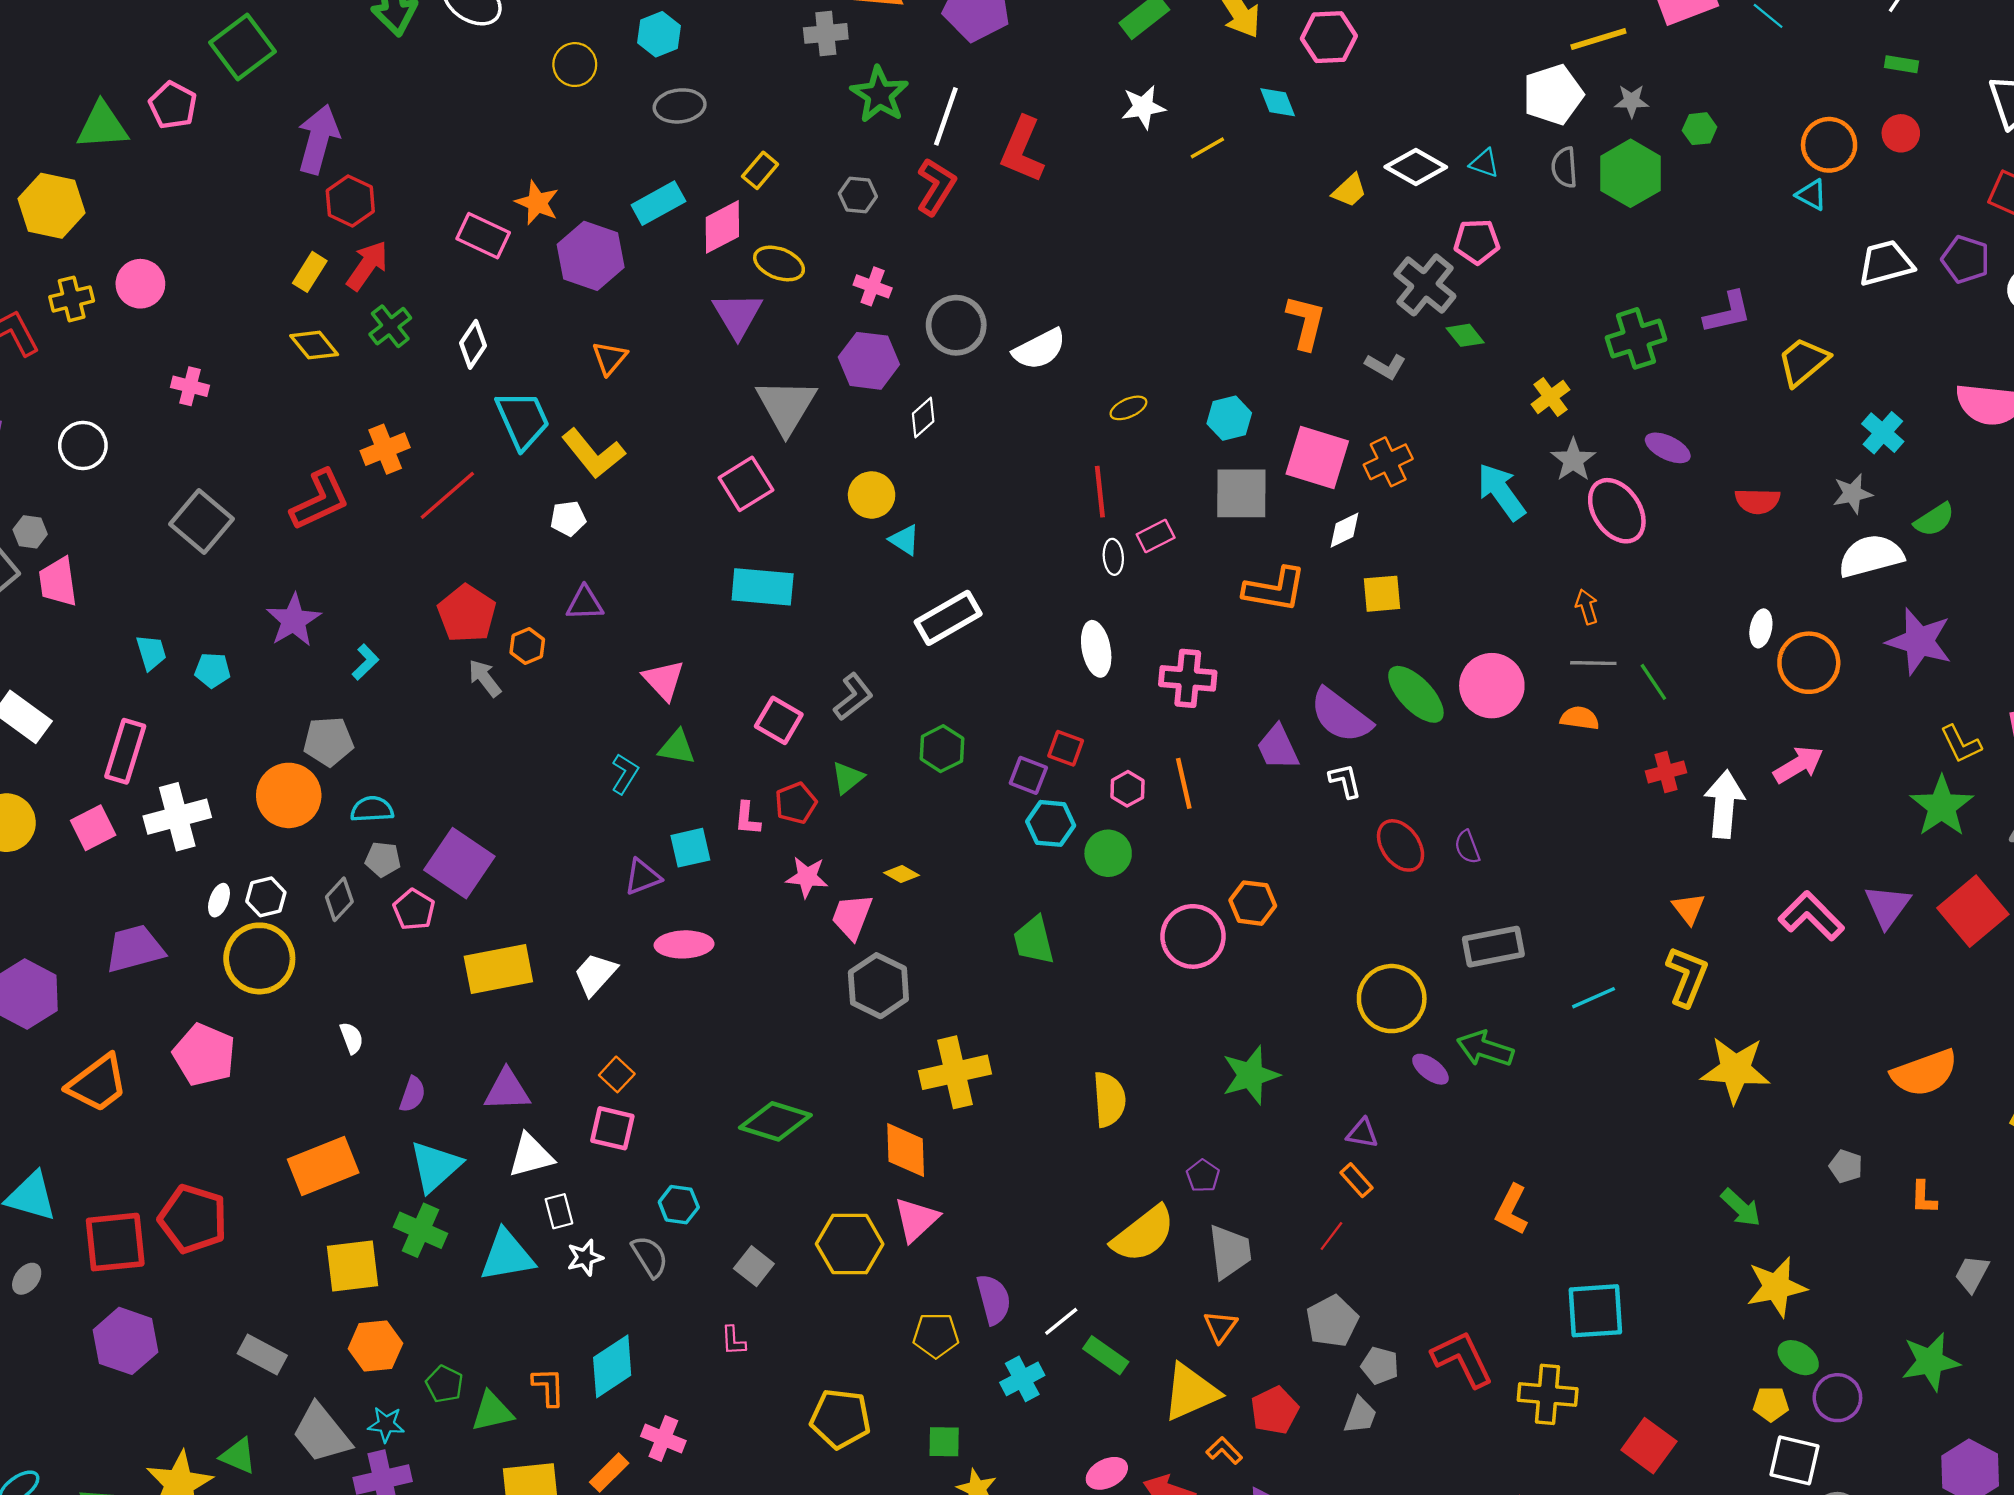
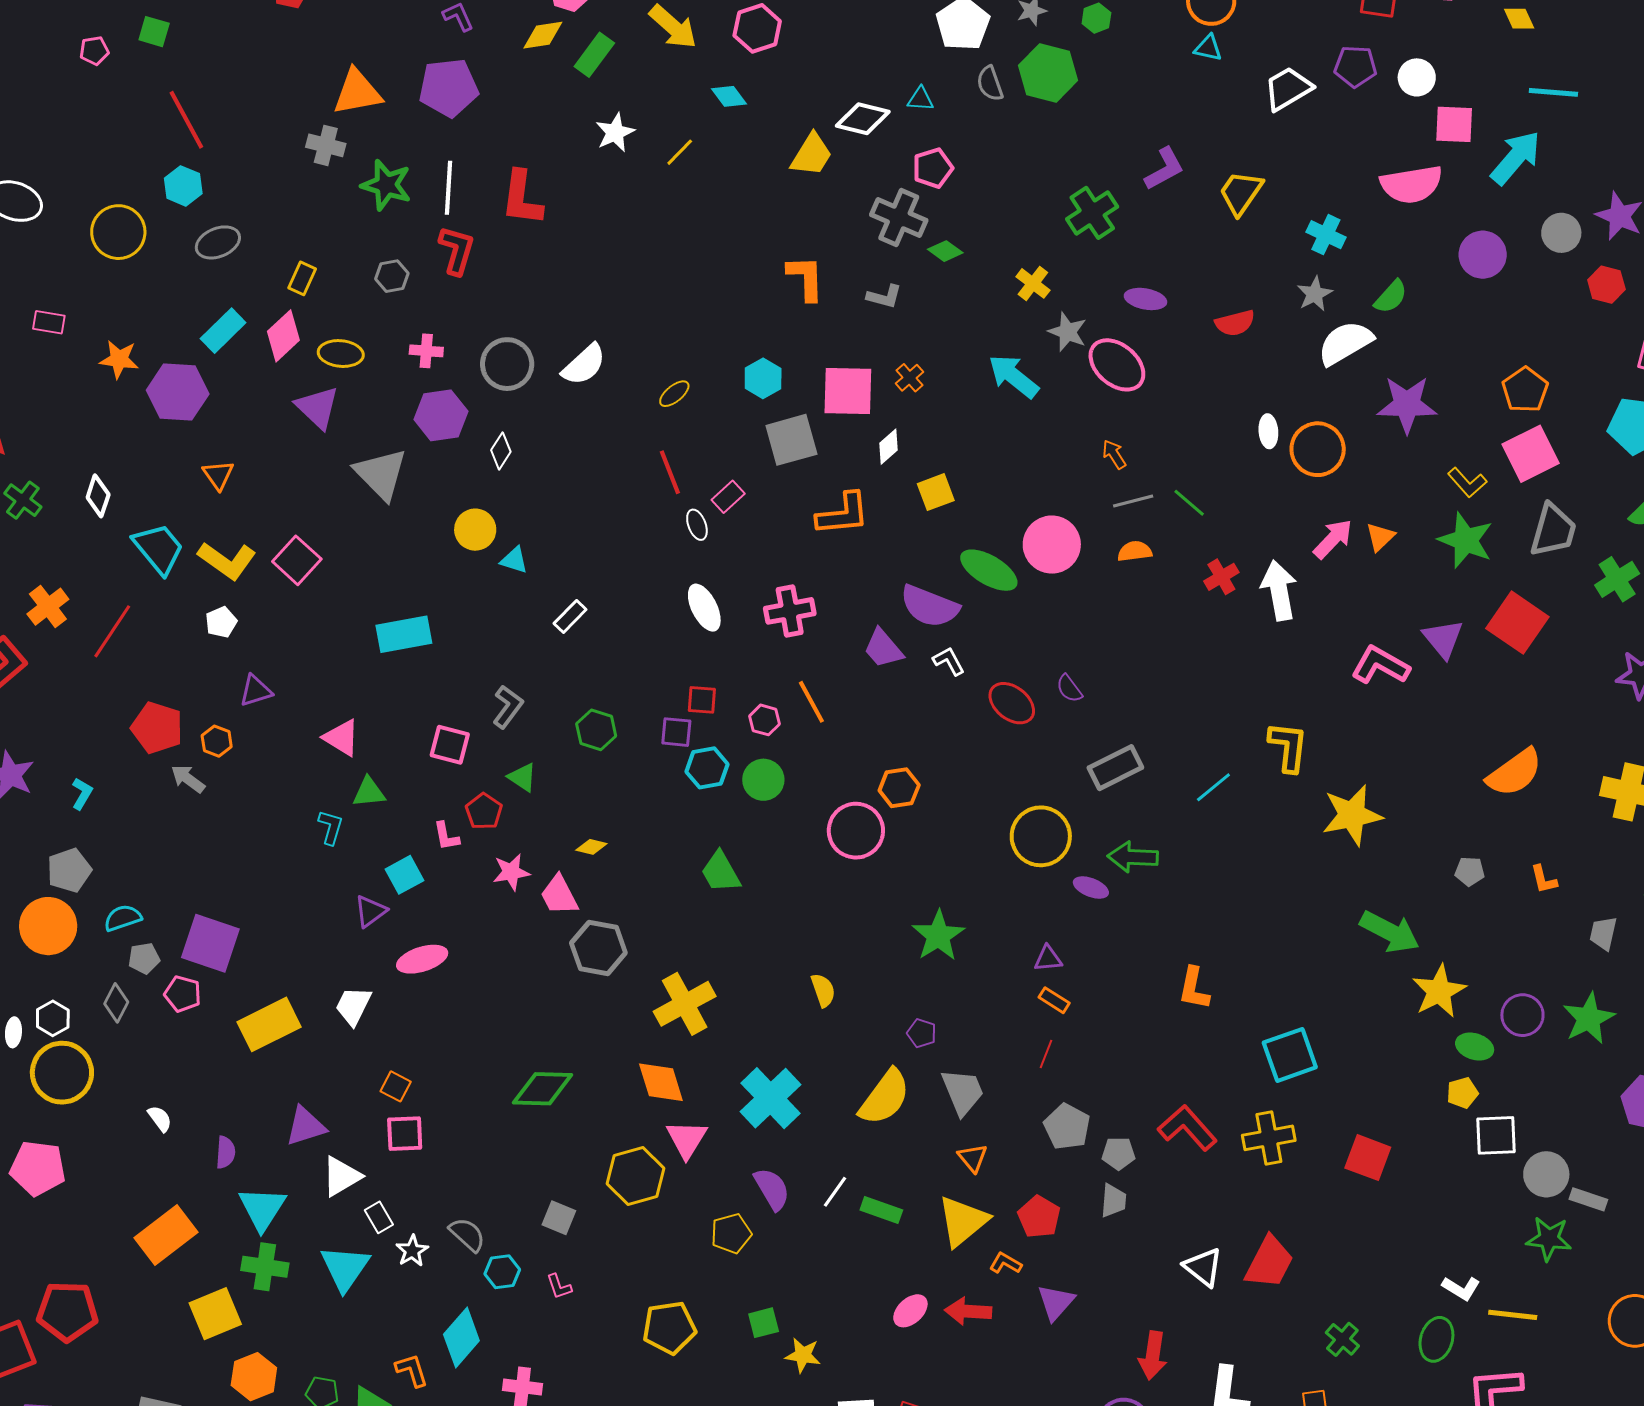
gray cross: (826, 33) -> (326, 145), turned 36
yellow circle: (575, 65) -> (118, 232), size x1.4
yellow trapezoid: (1349, 191) -> (812, 155), size x1.4
pink rectangle: (483, 236) -> (49, 322), moved, size x0.7
orange cross: (1388, 462) -> (910, 378), size x0.7
pink square: (746, 484) -> (297, 560), moved
white rectangle: (948, 618) -> (570, 617), size x0.6
green triangle: (848, 778) -> (522, 777), turned -32
orange triangle: (1689, 909) -> (1380, 537), moved, turned 40
pink trapezoid: (852, 917) -> (559, 895), turned -33
yellow semicircle: (1109, 1099) -> (823, 990), size x0.7
cyan hexagon: (679, 1205) -> (502, 1272), moved
green arrow: (1741, 1208) -> (1390, 932), size x1.5
cyan triangle: (507, 1256) -> (345, 1268), turned -30
cyan cross: (1022, 1379) -> (771, 1098), moved, size x1.6
purple circle: (1837, 1398) -> (1522, 1015), moved

